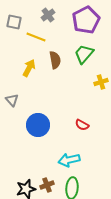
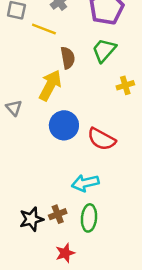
yellow arrow: (29, 68) -> (50, 85), moved, size x1.4
blue circle: (38, 125) -> (64, 125), moved
red semicircle: (82, 125) -> (101, 139), size x1.6

